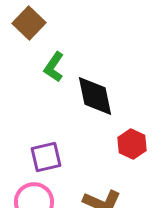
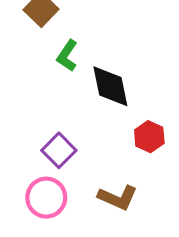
purple square: (46, 157) -> (59, 150), turned -32

